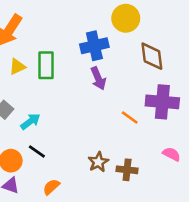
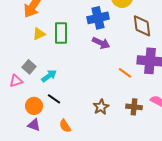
purple arrow: (98, 78) -> (101, 43), turned -42
brown cross: (127, 170) -> (134, 107), moved
orange semicircle: (51, 187) -> (65, 126), turned -80

